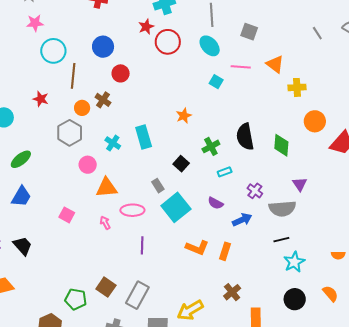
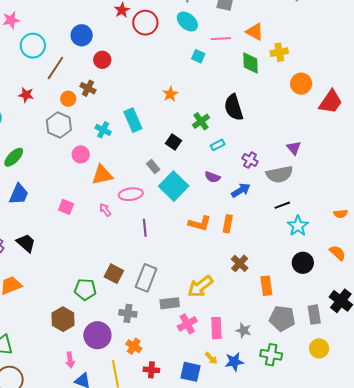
brown line: (73, 76) -> (55, 68), turned 35
green diamond: (281, 145) -> (251, 63), moved

